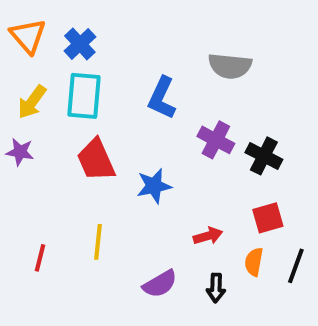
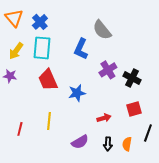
gray semicircle: (230, 66) -> (102, 30), moved, turned 45
purple cross: (216, 140) -> (108, 70), turned 30
orange semicircle: (254, 262) -> (127, 144), moved

